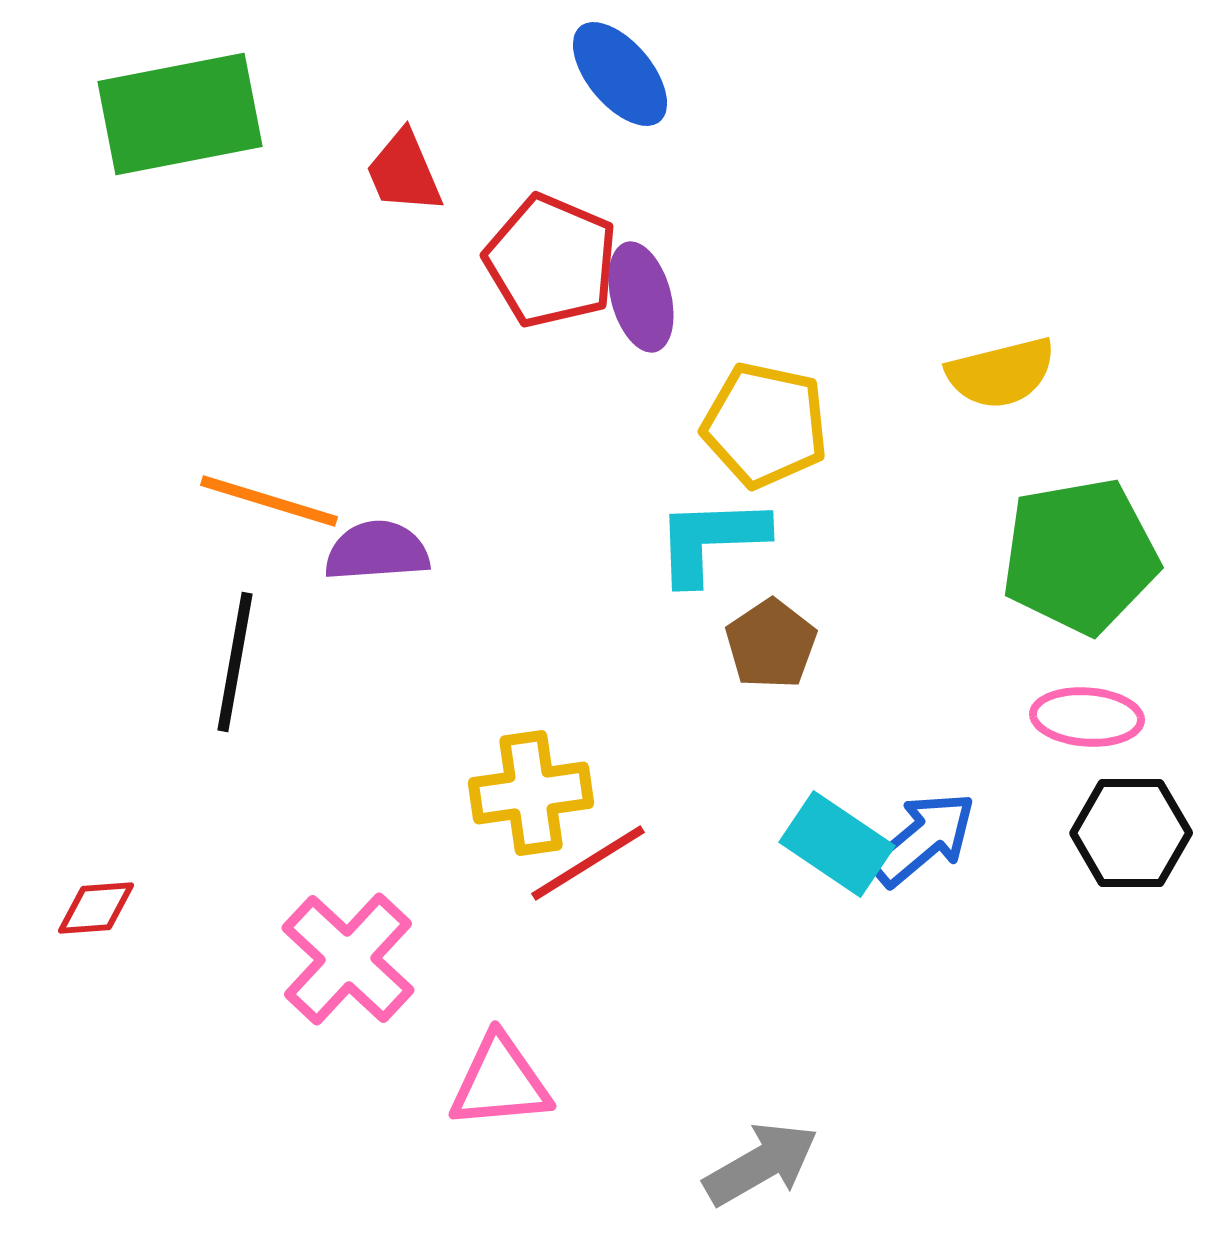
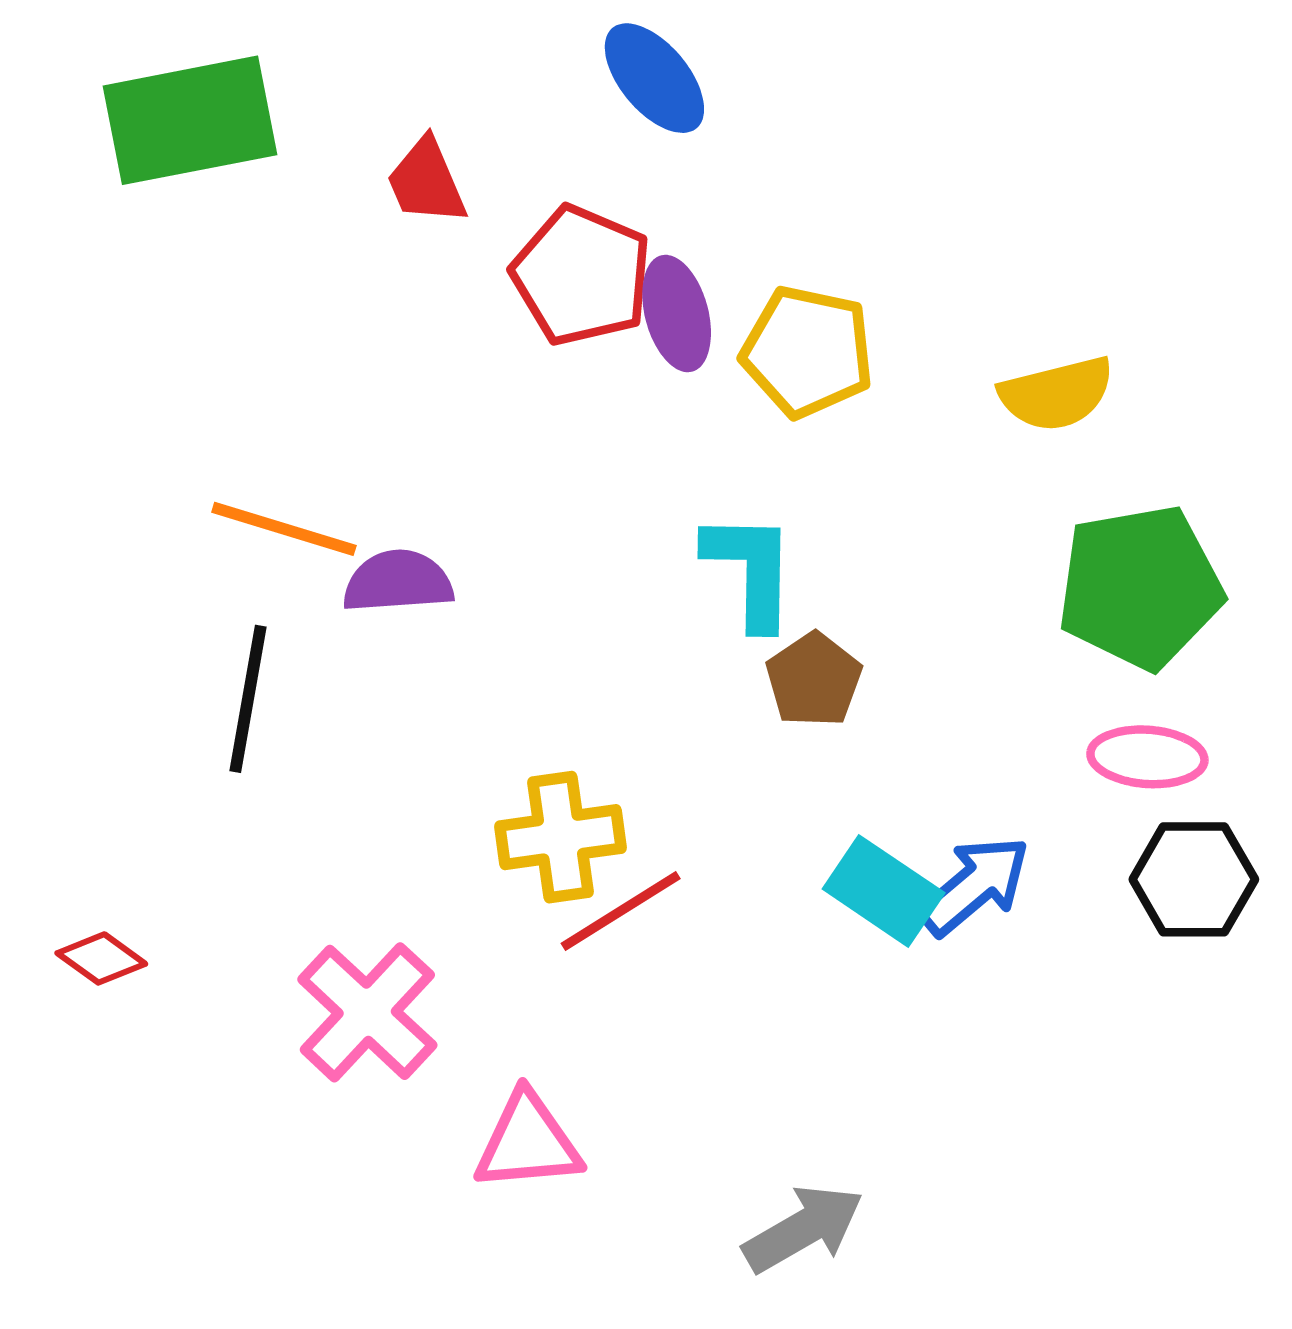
yellow pentagon: (765, 425) -> (808, 352), moved
cyan L-shape: (711, 540) -> (751, 570), turned 93
red diamond: (96, 908) -> (101, 958), turned 40

